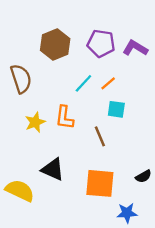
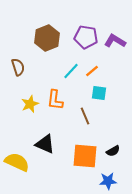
brown semicircle: (21, 79) -> (18, 67), size x0.7
black semicircle: (143, 176) -> (113, 151), moved

